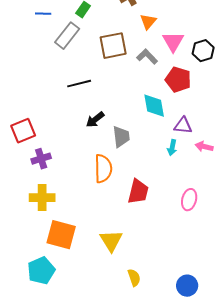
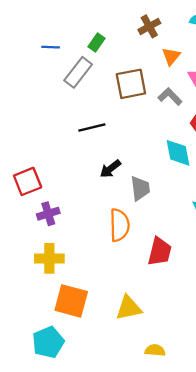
yellow triangle: (111, 241) -> (129, 308), turned 50
yellow semicircle: (134, 278) -> (155, 350), turned -66

